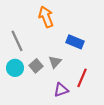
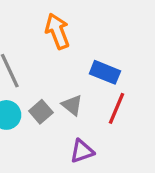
gray triangle: (55, 62) -> (72, 105), turned -32
red line: (82, 78) -> (116, 108), moved

